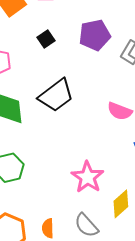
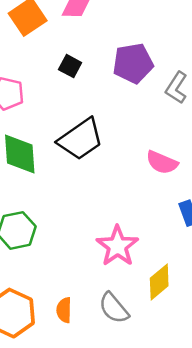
black square: (46, 39) -> (70, 66), turned -30

